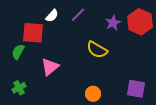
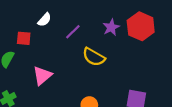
purple line: (78, 15) -> (73, 32), moved
red square: (33, 33) -> (24, 38), size x0.6

